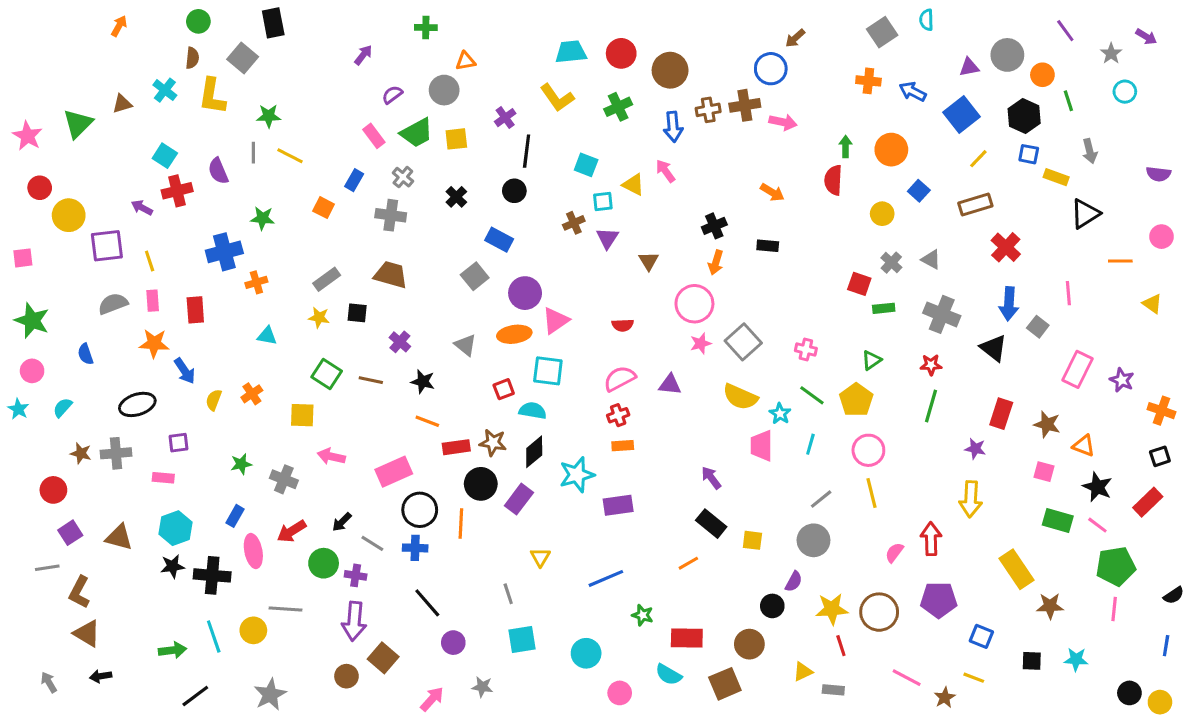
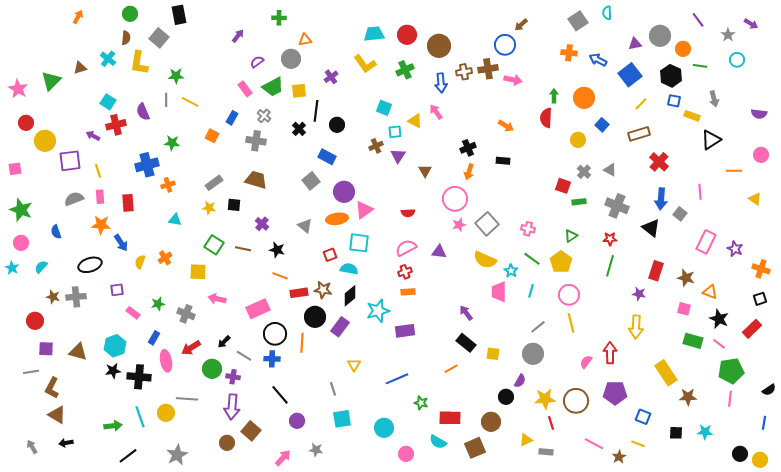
green line: (1068, 101) -> (700, 66), turned -64
black line: (527, 151) -> (316, 111), moved
pink rectangle: (163, 478) -> (133, 313), moved, turned 32
purple square: (70, 533) -> (46, 349), turned 35

